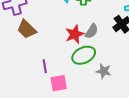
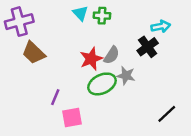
purple line: (45, 66) -> (55, 97), turned 32
gray star: (104, 71) -> (126, 76), moved

